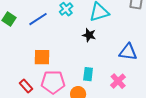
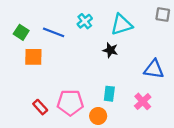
blue line: (38, 19) -> (54, 32), turned 54
orange square: (42, 57) -> (33, 57), moved

